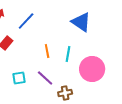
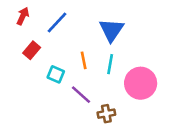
blue triangle: (81, 22) -> (111, 30), moved, turned 30
cyan square: (19, 78) -> (56, 74), moved, turned 32

